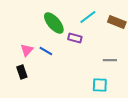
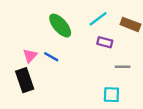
purple rectangle: (75, 38) -> (105, 42), moved
black rectangle: (22, 72) -> (25, 80), size x1.5

